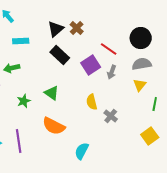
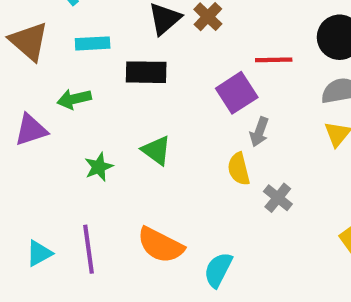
red line: (109, 49) -> (274, 60), turned -36
black rectangle: (60, 55) -> (146, 72), moved, turned -42
gray arrow: (112, 72) -> (259, 132), moved
orange semicircle: (54, 126) -> (161, 245), moved

